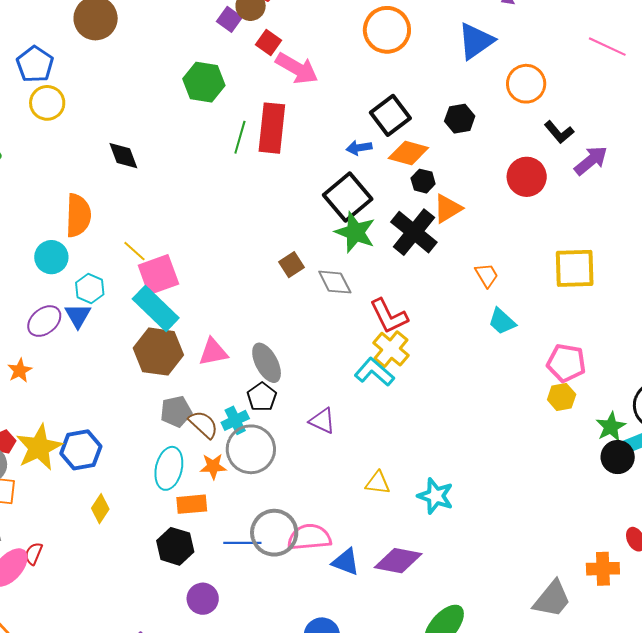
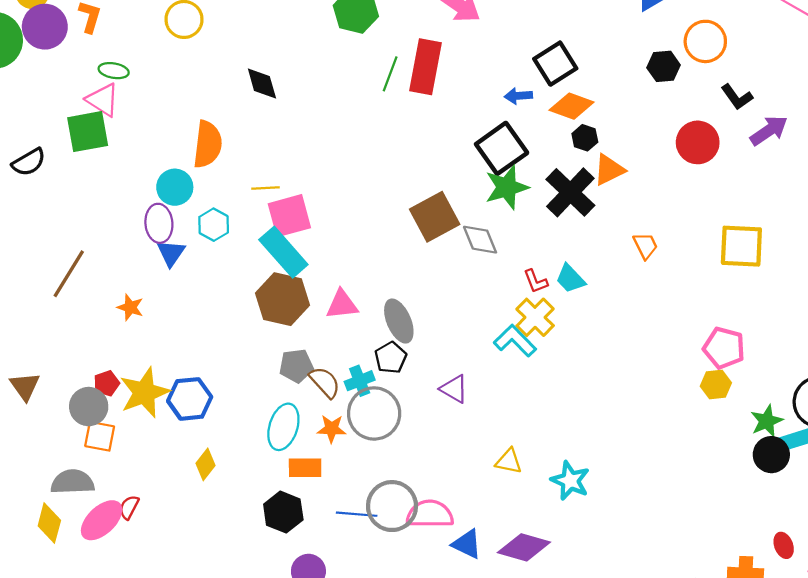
black hexagon: (460, 119) -> (664, 66), moved
green star: (355, 232) -> (507, 187), turned 30
yellow line: (134, 251) -> (265, 188), turned -50
brown square: (292, 265) -> (435, 217), size x1.8
blue triangle: (78, 316) -> (171, 253), moved
red L-shape: (389, 316) -> (536, 281), size x0.6
purple ellipse: (44, 321) -> (159, 223), moved, turned -60
cyan trapezoid: (502, 321) -> (570, 279), moved
orange star: (20, 370) -> (130, 307), turned -30

